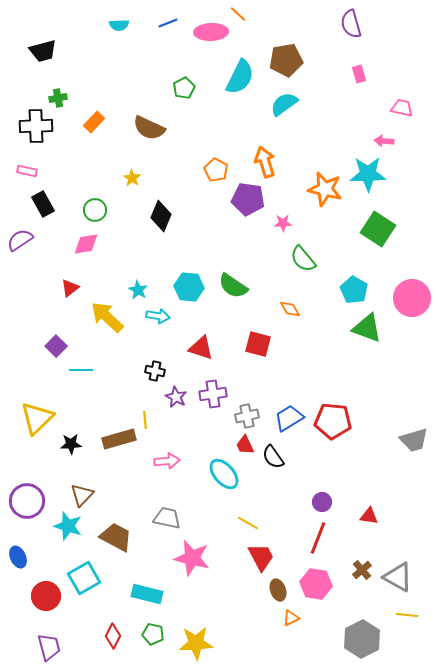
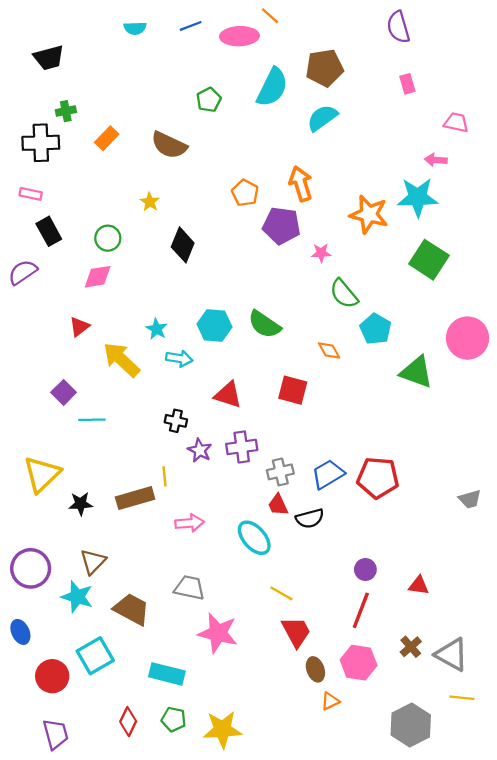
cyan pentagon: (354, 290) -> (376, 329), moved
gray trapezoid: (414, 440) -> (470, 499), size x0.7
black semicircle: (273, 457) -> (310, 518), turned -70

